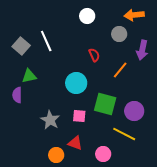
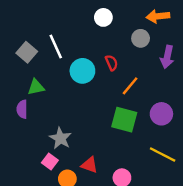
orange line: (120, 70) -> (130, 86), moved
cyan circle: (76, 83) -> (82, 71), moved
purple circle: (134, 111) -> (161, 114), moved
pink square: (79, 116) -> (50, 161), moved, turned 32
yellow line: (124, 134) -> (163, 154), moved

